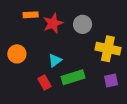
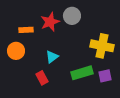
orange rectangle: (31, 15) -> (26, 30), moved
gray circle: (83, 24) -> (72, 16), moved
green rectangle: (73, 77) -> (82, 73), moved

